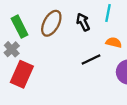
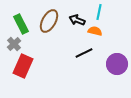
black arrow: (83, 22) -> (77, 20), turned -42
orange semicircle: (114, 42) -> (95, 31), moved

